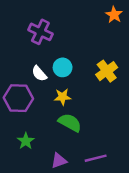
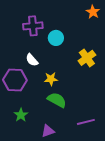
purple cross: (40, 32) -> (33, 26), turned -30
cyan circle: (63, 67) -> (56, 38), moved
purple line: (96, 158) -> (86, 122), moved

